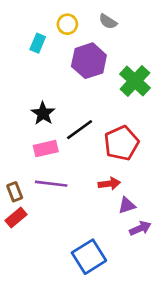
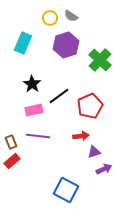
gray semicircle: (108, 21) -> (71, 16), moved
cyan rectangle: (38, 43) -> (23, 43), moved, size x1.5
blue square: (89, 257) -> (66, 190), turned -30

